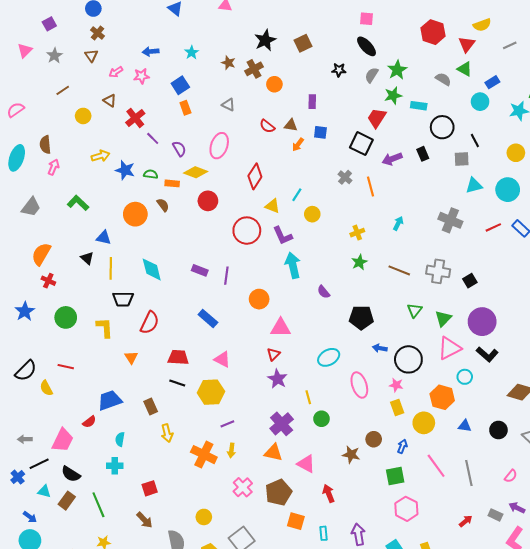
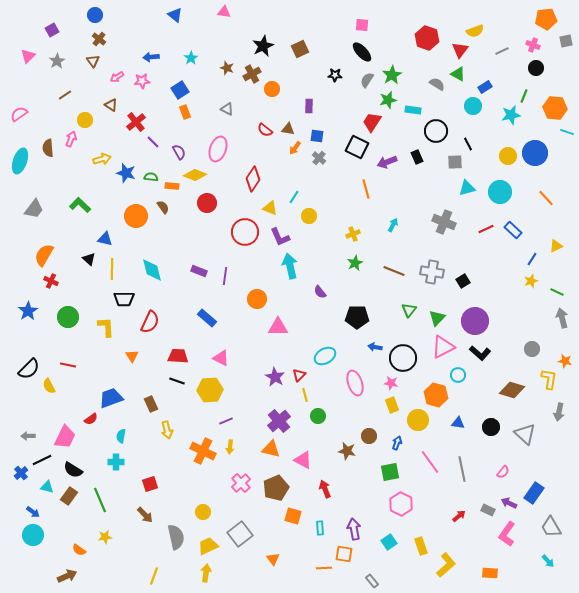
pink arrow: (53, 167) -> (71, 139), moved
gray cross: (345, 177) -> (319, 158), moved
red triangle: (273, 354) -> (299, 375), moved

